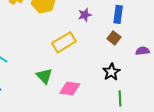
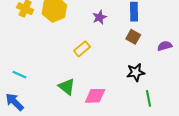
yellow rectangle: (64, 42) -> (82, 49), size x0.7
black star: (111, 72) -> (136, 72), turned 30

